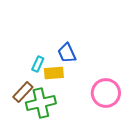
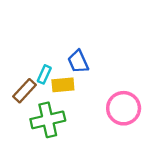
brown rectangle: (23, 92) -> (24, 91), moved

